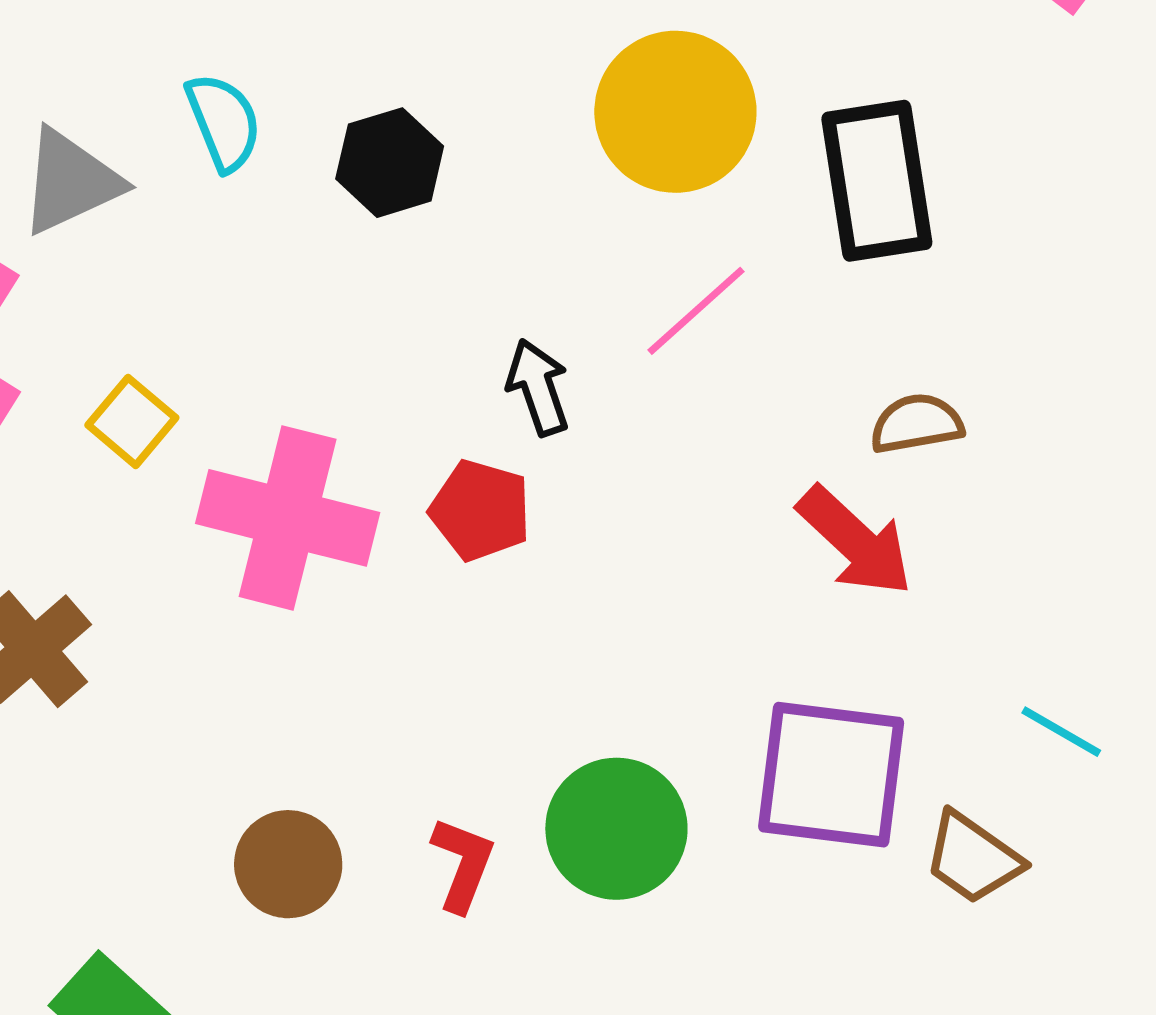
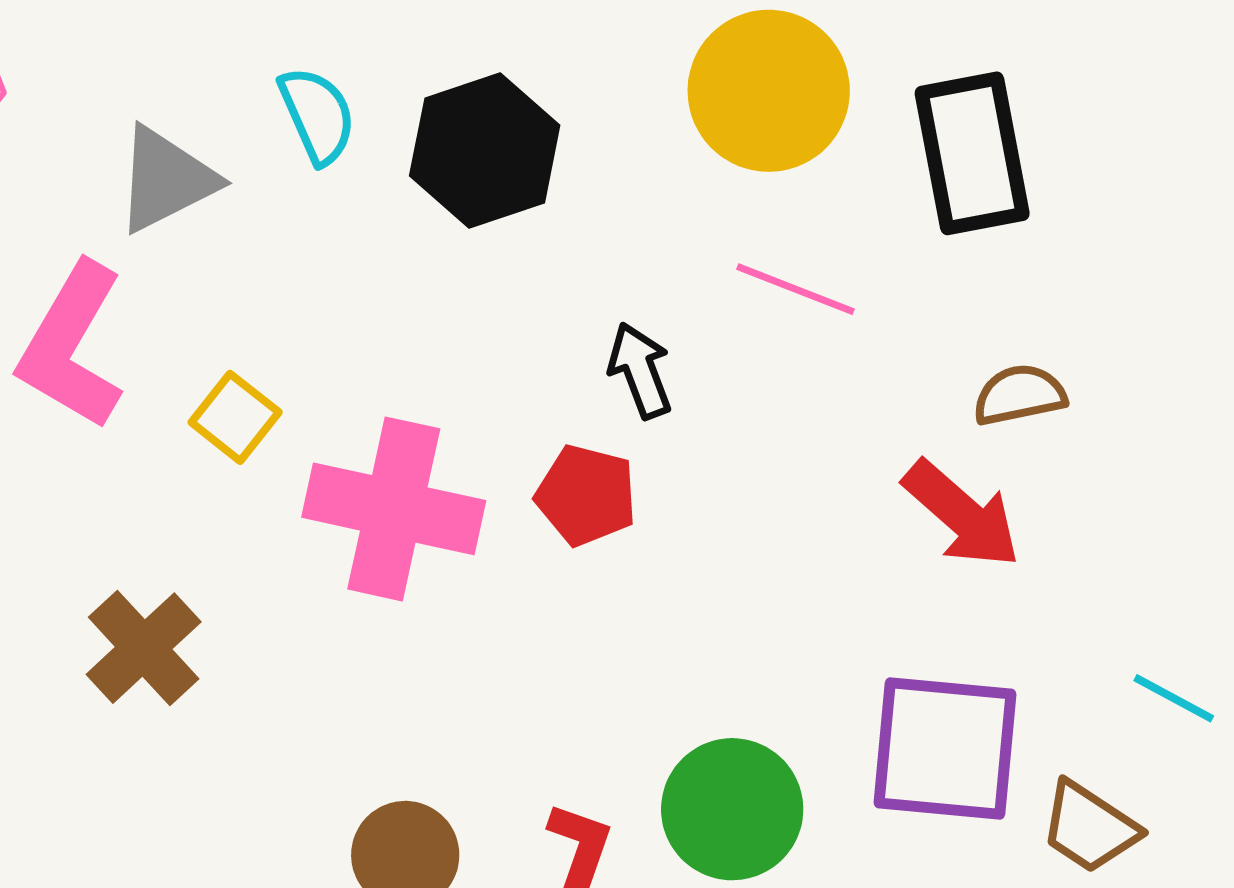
black hexagon: (390, 163) -> (485, 150), size x1.4
pink line: (696, 311) -> (795, 289), turned 65

